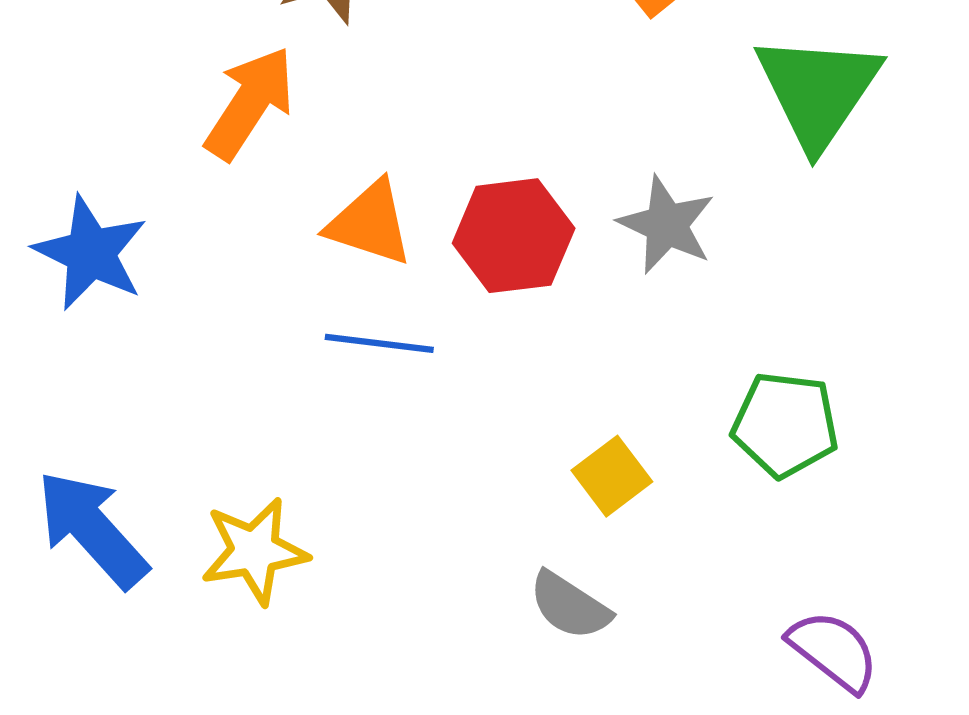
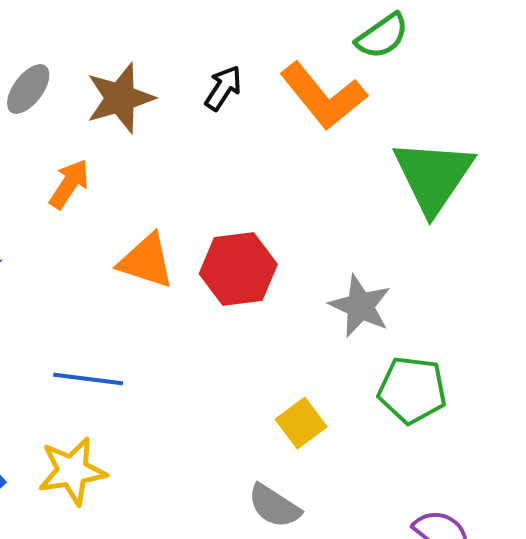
orange arrow: (250, 103) -> (69, 184), size x0.7
gray star: (667, 225) -> (360, 306), moved
blue line: (379, 343) -> (88, 379), moved

